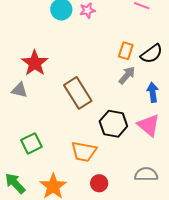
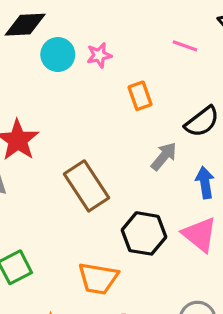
orange rectangle: (126, 51) -> (140, 96), moved, turned -36

